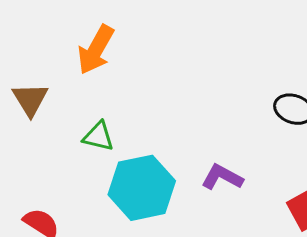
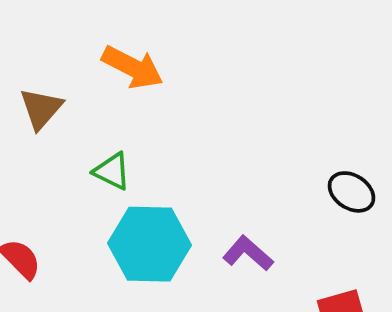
orange arrow: (96, 50) -> (133, 67), turned -105

